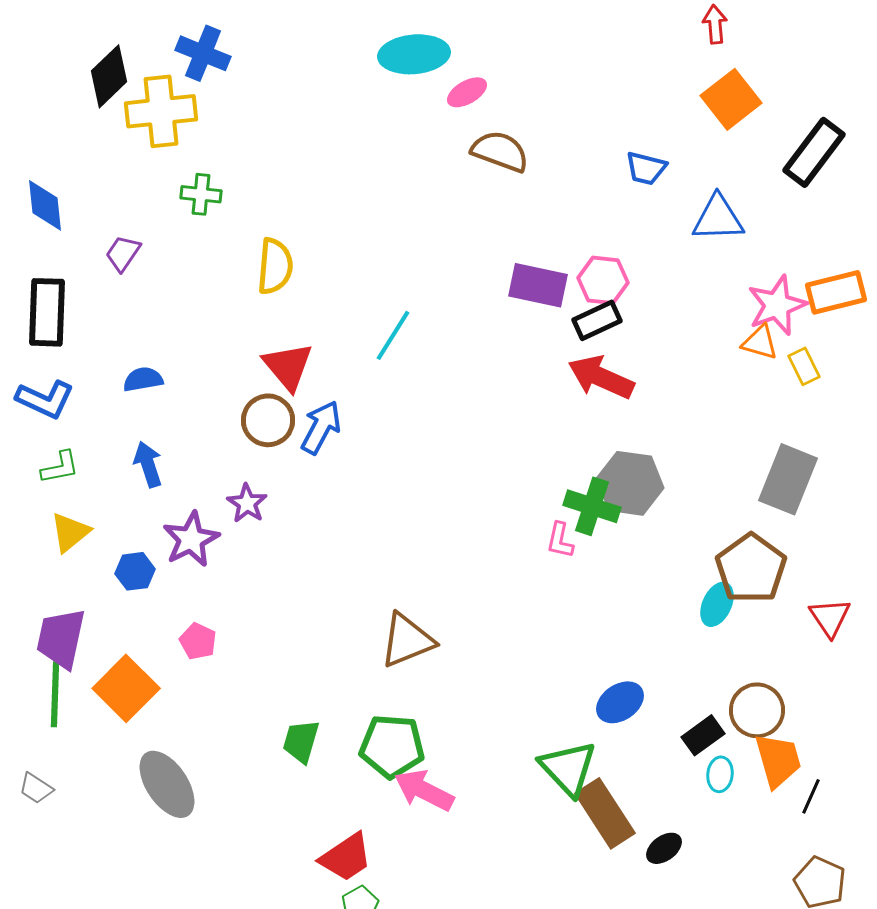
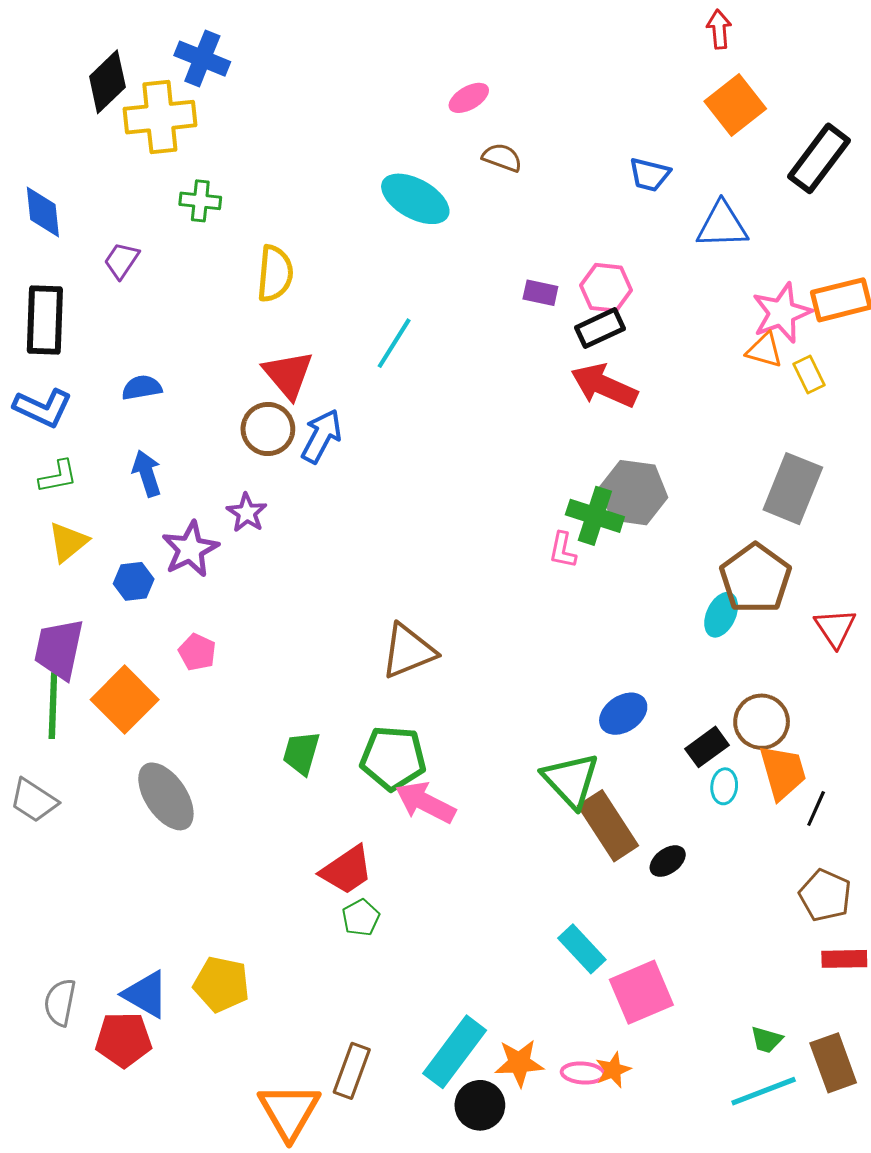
cyan ellipse: (414, 54) -> (415, 199), moved, turned 34
brown semicircle: (500, 151) -> (502, 157), size x0.7
purple rectangle: (538, 285) -> (540, 293), size x0.6
gray trapezoid: (36, 788) -> (34, 800), size x1.4

